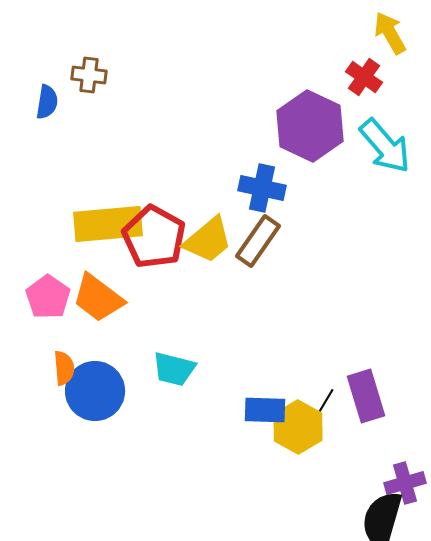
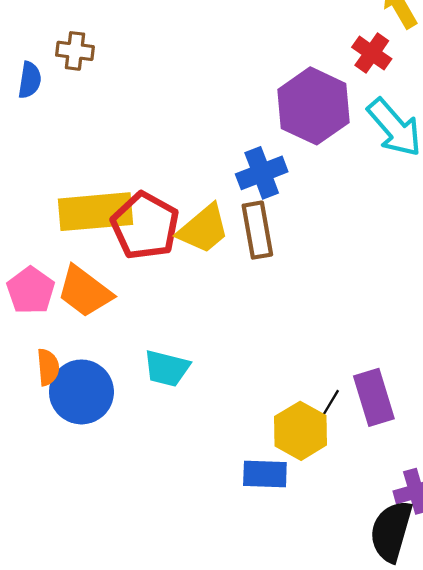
blue cross: (262, 188) -> (262, 173), turned -33
brown rectangle: (258, 241) -> (257, 230), turned -45
blue rectangle: (265, 410) -> (265, 474), moved

